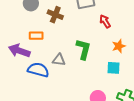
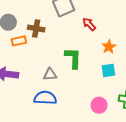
orange rectangle: (36, 36) -> (19, 41), moved
blue semicircle: (38, 70) -> (45, 98), moved

